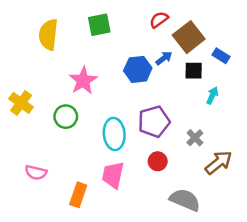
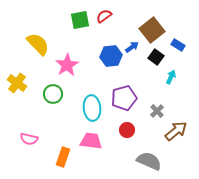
red semicircle: (159, 20) -> (104, 16), moved
yellow semicircle: (48, 35) -> (38, 44), moved, turned 130
black square: (194, 71) -> (156, 57), turned 35
pink trapezoid: (113, 175) -> (91, 141), turned 85

